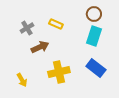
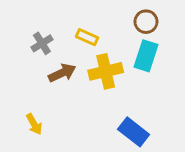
blue rectangle: (96, 68) -> (134, 132), moved
yellow cross: (59, 72) -> (106, 71), moved

